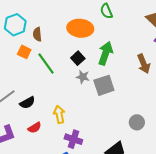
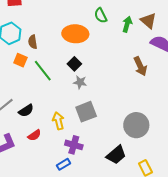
green arrow: (106, 53) -> (127, 24), moved, size x0.7
gray square: (104, 85) -> (86, 112), moved
gray circle: (137, 122) -> (136, 125), size x1.6

